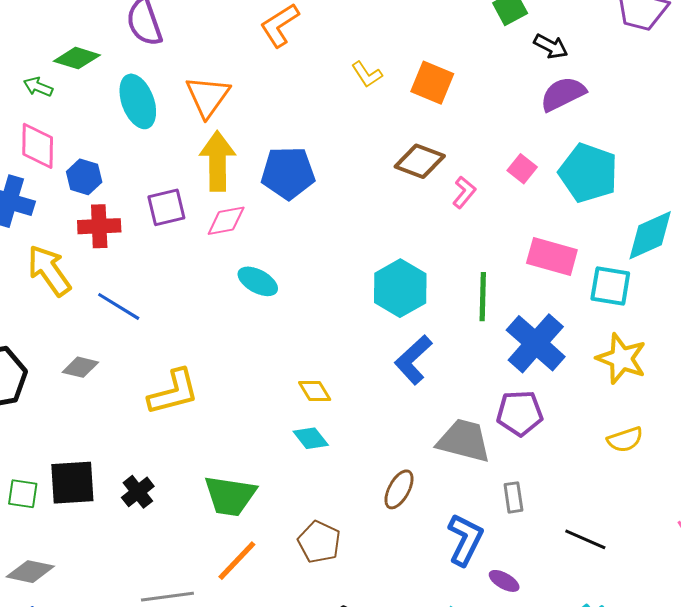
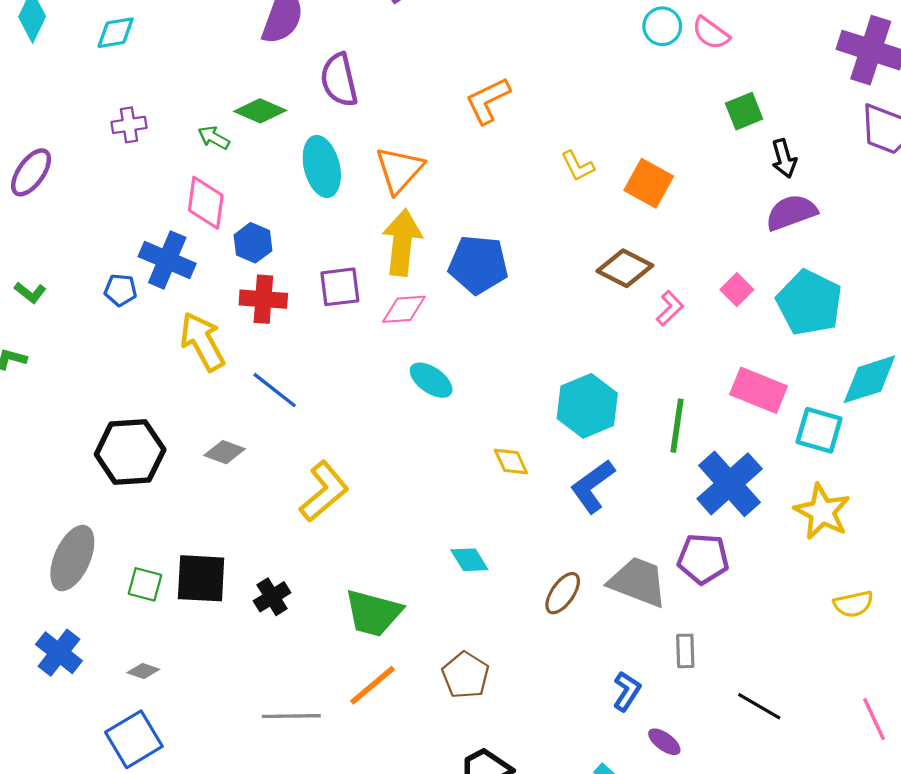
black arrow: (551, 46) -> (784, 158), turned 40
yellow diamond: (315, 391) -> (511, 462), moved
yellow L-shape: (174, 392) -> (324, 492), turned -32
yellow semicircle: (625, 440) -> (853, 604), moved
brown ellipse: (399, 489) -> (563, 593), moved
blue L-shape: (465, 540) -> (627, 691), size x0.7
gray diamond: (30, 572) -> (143, 671), size x0.6

